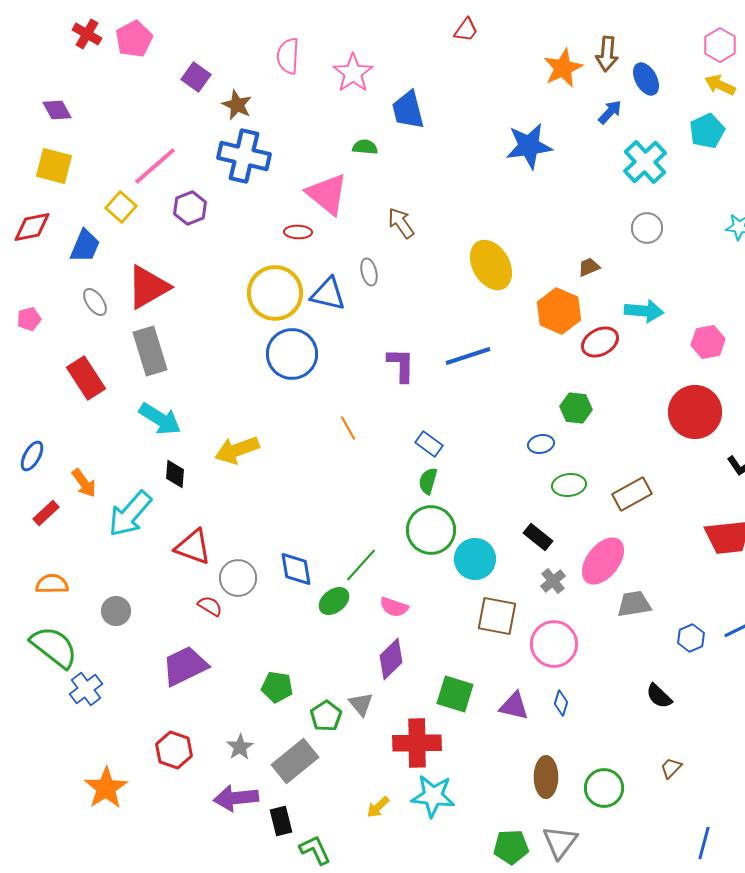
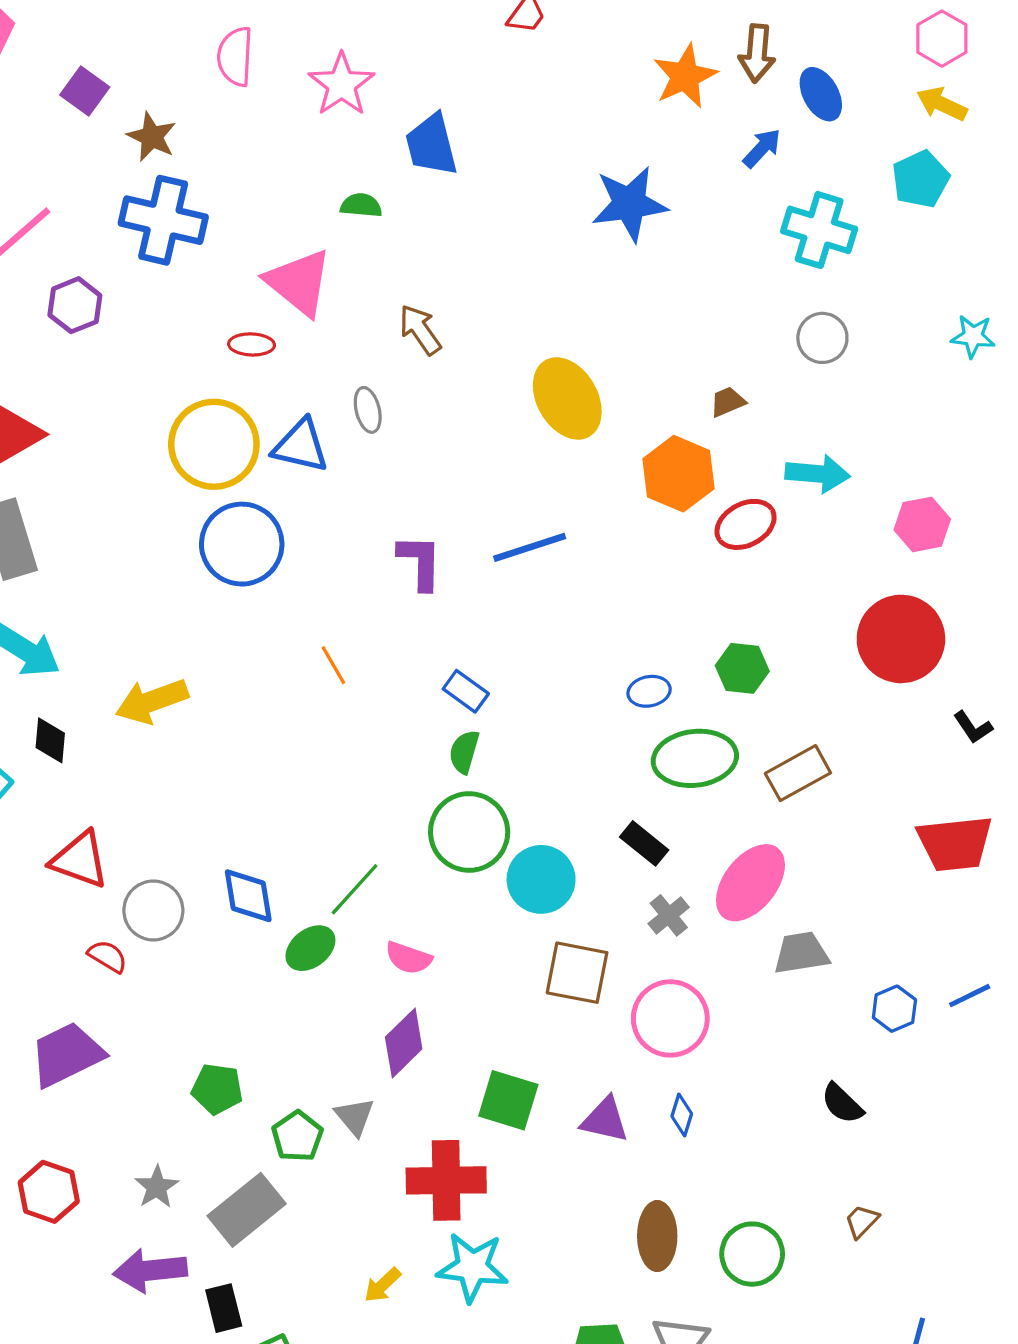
cyan cross: (645, 162) -> (819, 230), turned -30
green hexagon: (576, 408) -> (742, 668), moved
green ellipse: (569, 485) -> (695, 758), size x1.5

